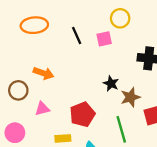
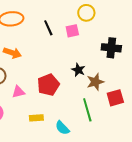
orange arrow: (43, 73) -> (12, 53), moved
red pentagon: (82, 114) -> (48, 85), moved

